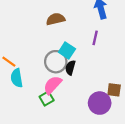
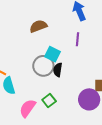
pink semicircle: (53, 85) -> (28, 108), moved
green square: (47, 98) -> (49, 101), moved

